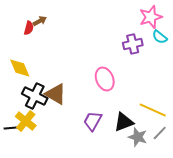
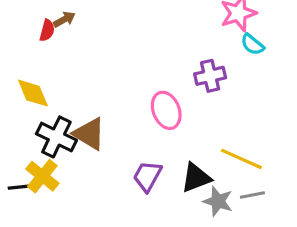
purple cross: (133, 44) -> (210, 76), moved
gray line: (160, 133) -> (252, 195), turned 35

